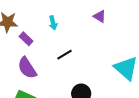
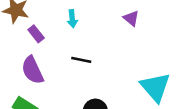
black line: (65, 55) -> (81, 60), turned 35

